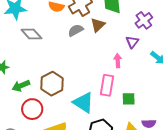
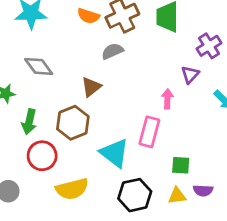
brown triangle: (98, 25) -> (91, 87), moved
gray diamond: (31, 34) -> (39, 66), moved
green arrow: (21, 86) -> (29, 122), turned -60
green square: (129, 99) -> (181, 165), moved

